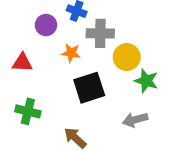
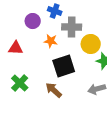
green cross: (28, 111) -> (20, 83), turned 30
brown arrow: (75, 138) -> (54, 90), moved

